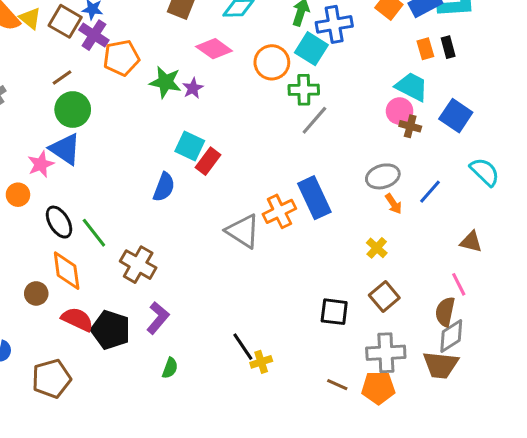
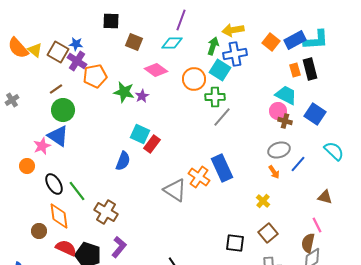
black rectangle: (448, 47) -> (310, 69), size x1.5
gray ellipse: (383, 176) -> (279, 150), moved
orange cross: (279, 211) -> (199, 177), turned -30

